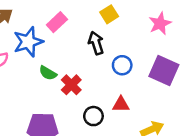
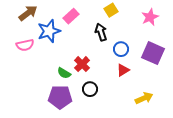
green semicircle: (48, 73) -> (64, 73), moved
red triangle: (121, 104) -> (123, 70), moved, turned -32
black circle: (93, 116) -> (90, 89), moved

